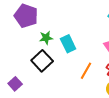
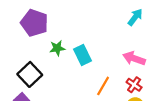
black square: (42, 61) -> (30, 74), moved

